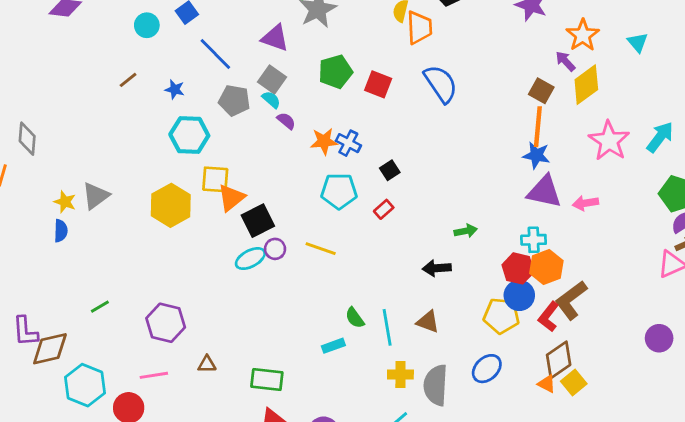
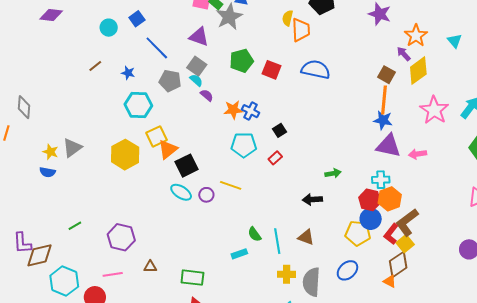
blue semicircle: (441, 84) -> (316, 70), turned -44
yellow square: (215, 179) -> (156, 136), turned -30
blue semicircle: (61, 231) -> (47, 172), turned 98
purple circle: (275, 249) -> (206, 195), moved
cyan ellipse: (250, 259) -> (181, 192), turned 60
yellow square: (574, 383) -> (405, 244), moved

